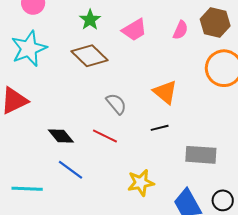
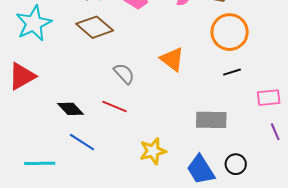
black line: (160, 128) -> (232, 72), moved

